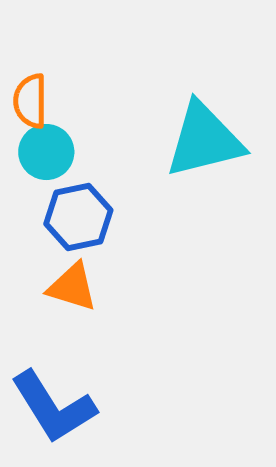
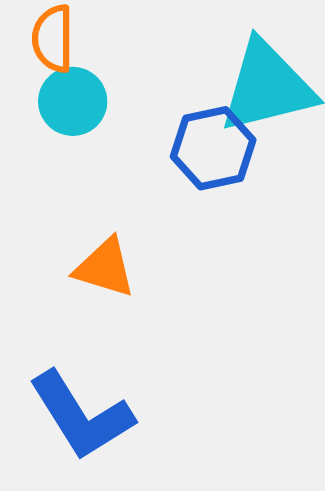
blue hexagon: (78, 217) -> (213, 148), moved

